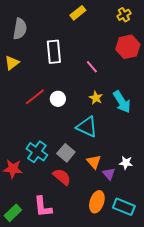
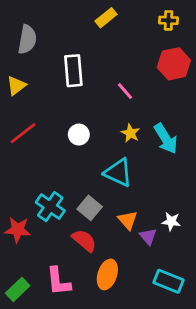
yellow cross: (124, 15) -> (168, 20), turned 32
red line: (35, 97) -> (23, 133), moved
orange ellipse: (97, 202) -> (107, 274), moved

